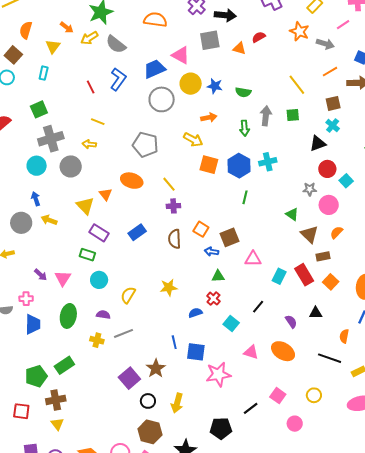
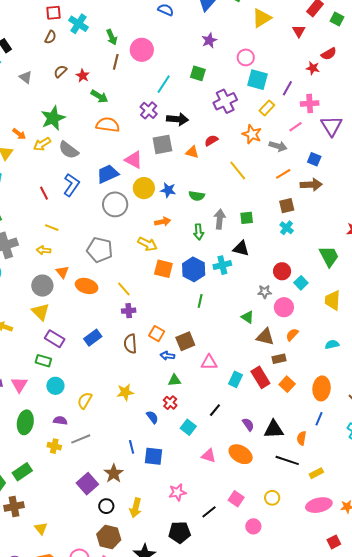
yellow line: (297, 85) -> (238, 170), moved
black triangle: (318, 144) -> (241, 248), moved, turned 36
gray circle: (71, 166) -> (42, 286), moved
orange triangle: (106, 194) -> (62, 272), moved
brown triangle: (310, 234) -> (265, 337), turned -30
blue semicircle: (195, 313) -> (152, 417), turned 72
black triangle: (316, 313) -> (274, 429), moved, size x1.5
pink star: (218, 374) -> (177, 492), moved, size x0.7
yellow triangle: (57, 424) -> (41, 528), moved

